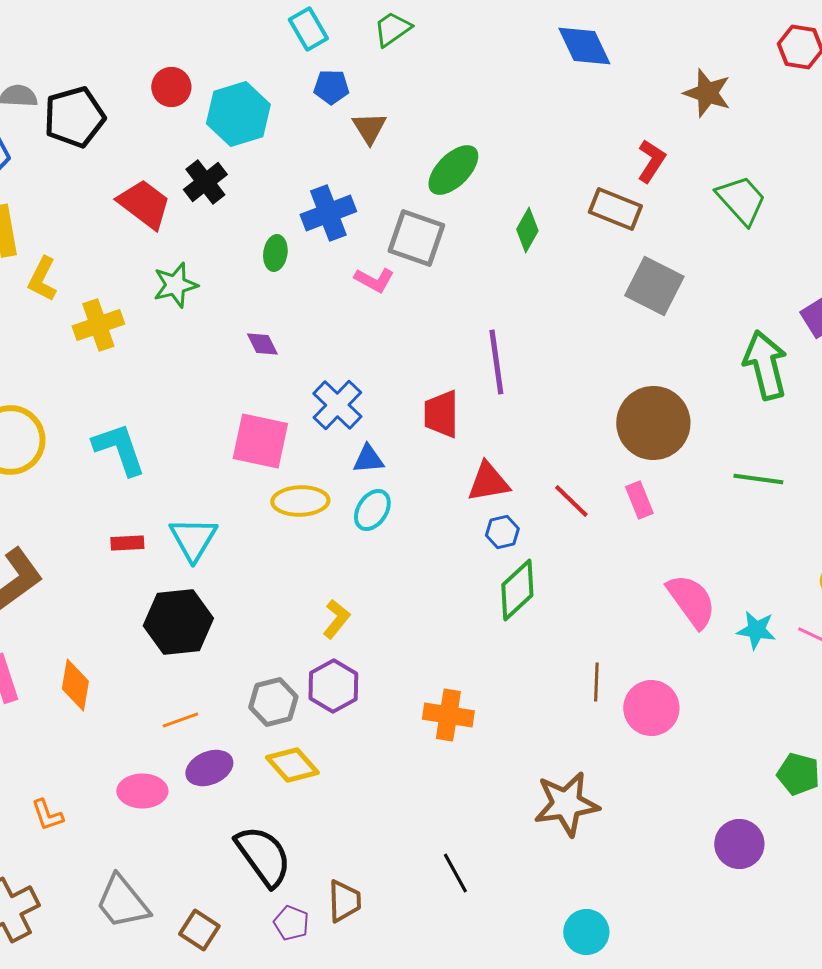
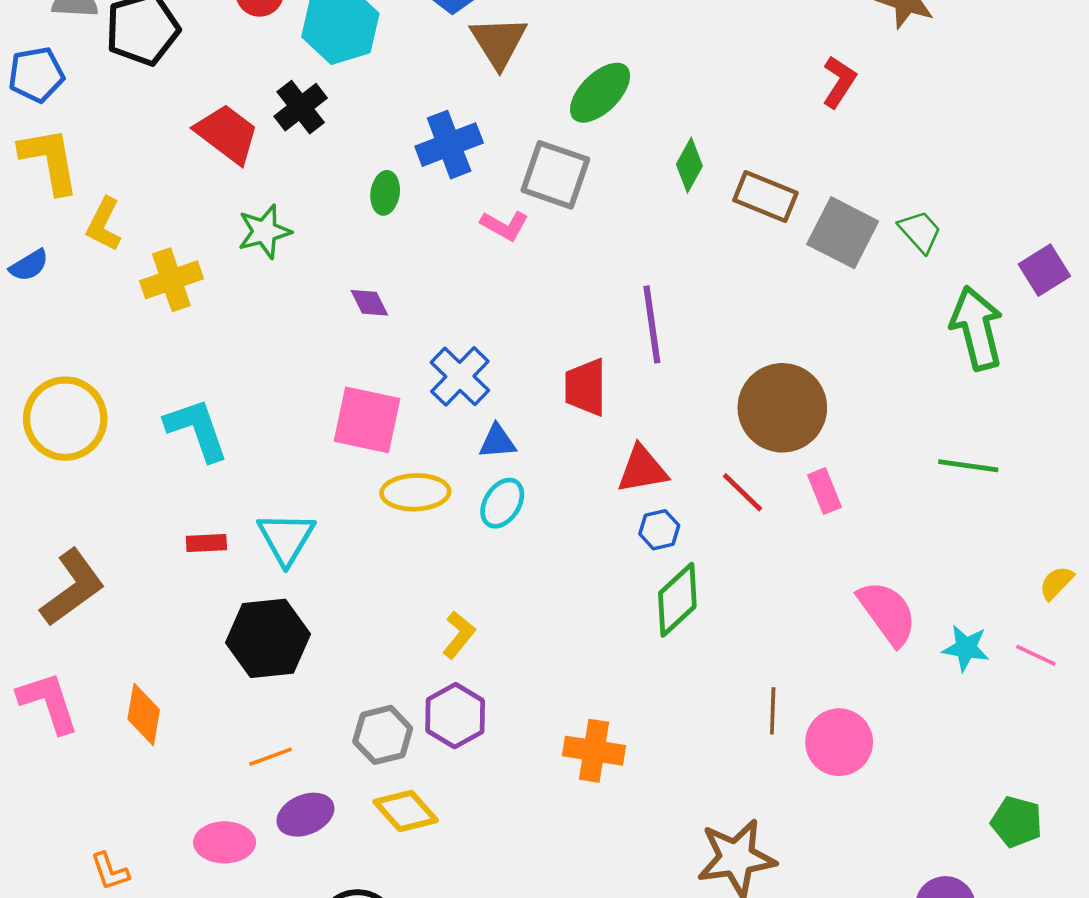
brown triangle: (369, 128) -> (499, 42), size x1.4
green trapezoid: (741, 200) -> (920, 232), moved, size x0.7
brown rectangle: (615, 209) -> (765, 196), moved
brown circle: (653, 423) -> (782, 408), moved

